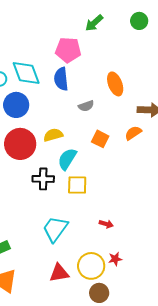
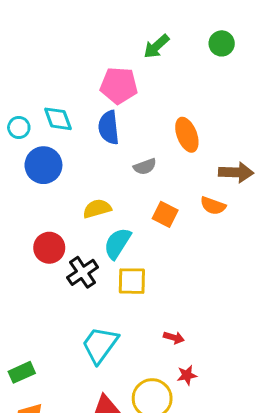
cyan diamond: (26, 73) -> (58, 119), size x0.7
orange semicircle: (133, 133) -> (213, 206), turned -126
red circle: (20, 144) -> (49, 248), moved, size x0.7
black cross: (43, 179) -> (83, 272), turned -35
red star: (115, 259) -> (187, 375), moved

